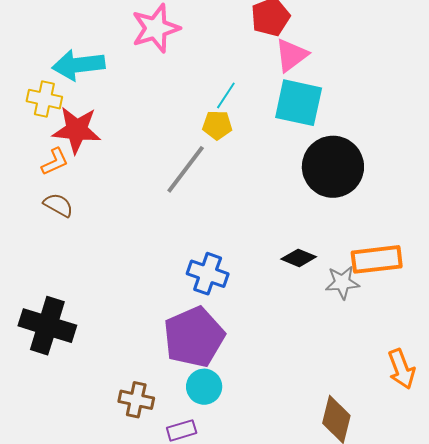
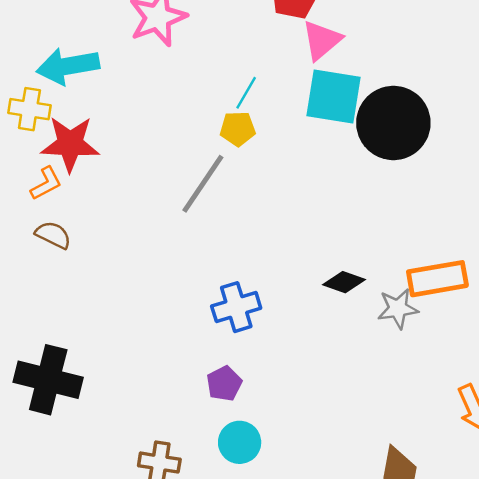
black circle: (333, 167) -> (393, 123), moved
blue cross: (208, 274) -> (236, 307), turned -33
purple pentagon: (194, 337) -> (224, 384), size x0.5

